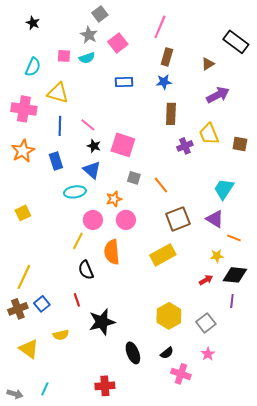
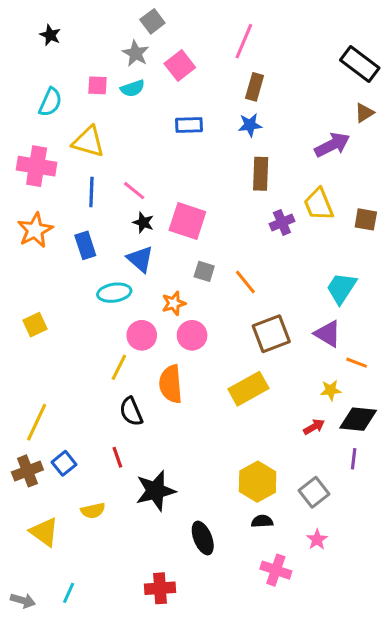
brown triangle: (208, 64) -> (364, 113), moved
black semicircle: (167, 353) -> (262, 521), moved, turned -144

